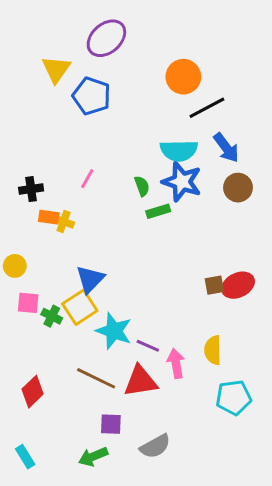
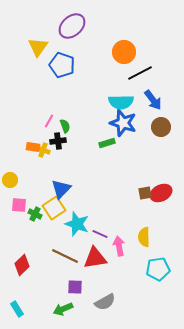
pink line: (87, 179) -> (49, 121), moved
green semicircle: (142, 186) -> (65, 126), moved
black cross: (31, 189) -> (58, 141), moved

